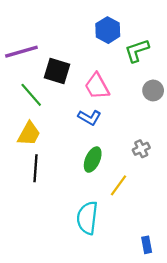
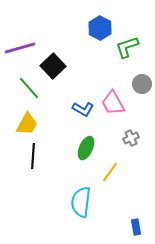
black square: (57, 71) -> (53, 66), turned 30
pink trapezoid: (97, 86) -> (113, 103), moved

